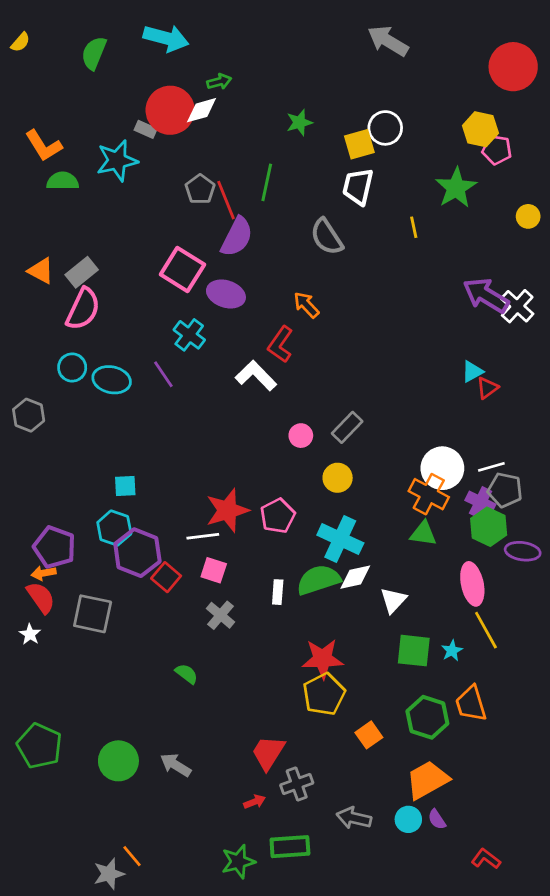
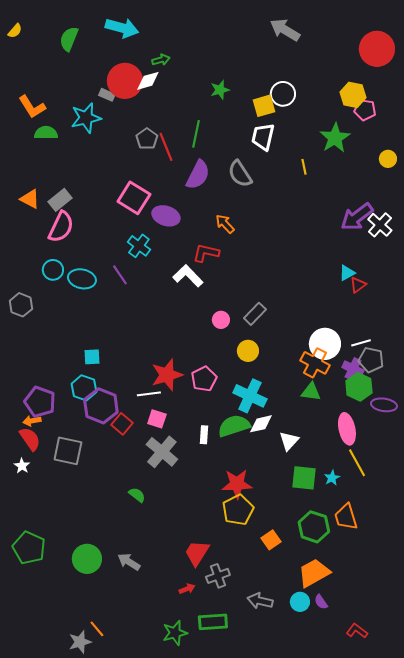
purple semicircle: (237, 237) -> (198, 175), moved
purple arrow: (486, 295) -> (357, 217), turned -68
red L-shape: (280, 344) -> (206, 253), turned 68
gray cross: (221, 615) -> (162, 452), size x1.5

